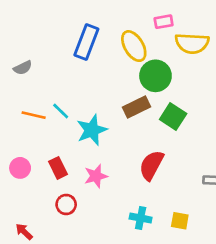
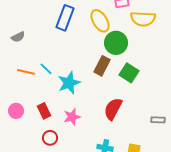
brown rectangle: (137, 107) -> (102, 66), turned -36

